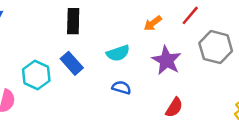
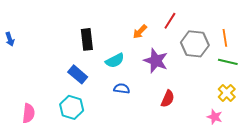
black rectangle: (73, 21) -> (87, 39), moved
cyan hexagon: (36, 75) -> (72, 107), moved

